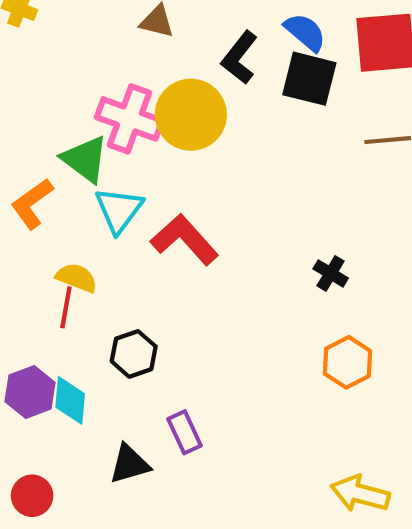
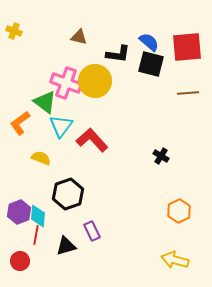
black L-shape: (240, 58) -> (118, 54), turned -120
red line: (66, 307) -> (36, 235), moved
black hexagon: (134, 354) -> (68, 194), size x1.4
orange hexagon: (348, 362) -> (179, 211), moved

